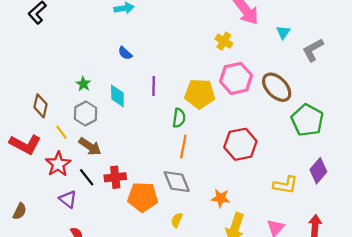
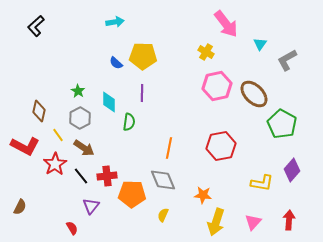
yellow pentagon: (200, 94) -> (143, 56), moved
green semicircle: (179, 118) -> (129, 122), moved
purple triangle: (68, 199) -> (91, 206), moved, turned 30

